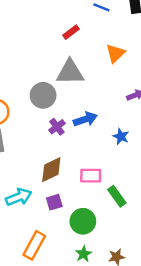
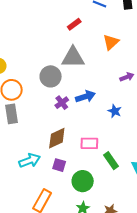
purple square: (54, 202) -> (59, 165), turned 32

